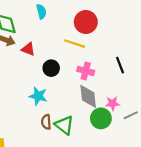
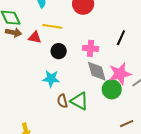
yellow line: (75, 44) -> (52, 26), moved
black line: (120, 65) -> (121, 38), turned 56
pink star: (112, 103) -> (120, 74), size x1.6

